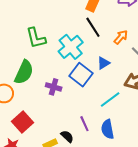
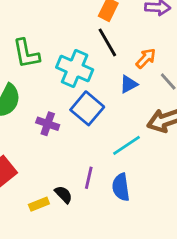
cyan cross: (71, 47) -> (75, 69), turned -30
blue triangle: (103, 63) -> (129, 84), moved
purple line: (84, 124) -> (89, 178), turned 35

